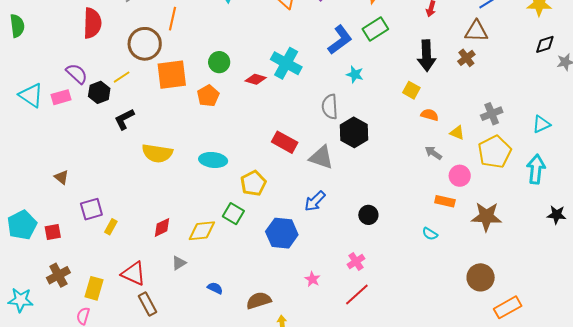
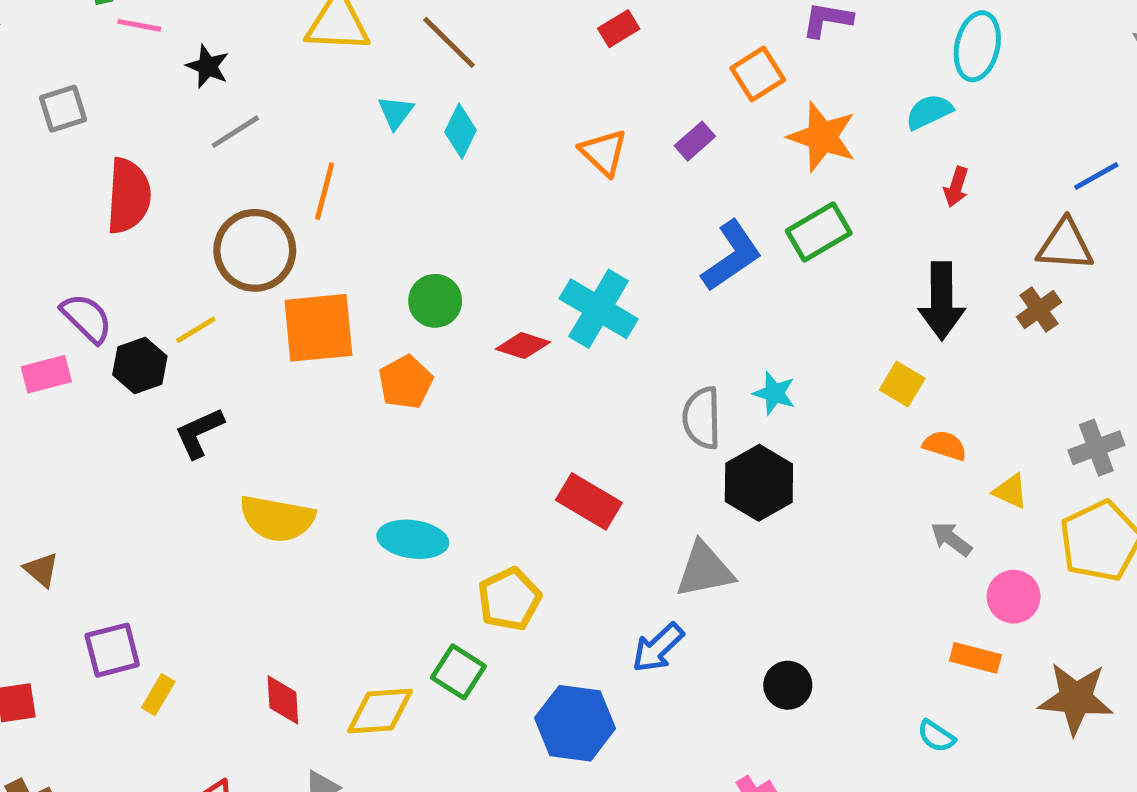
cyan star: (355, 74) -> (774, 393), moved
gray triangle: (321, 157) -> (705, 570), moved, turned -32
red diamond: (162, 227) -> (283, 700), turned -70

